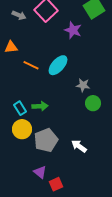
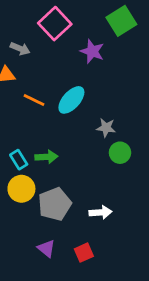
gray arrow: (19, 15) -> (20, 49), moved
white arrow: (79, 146) -> (101, 212), turned 140
red square: (56, 184) -> (84, 253), moved

